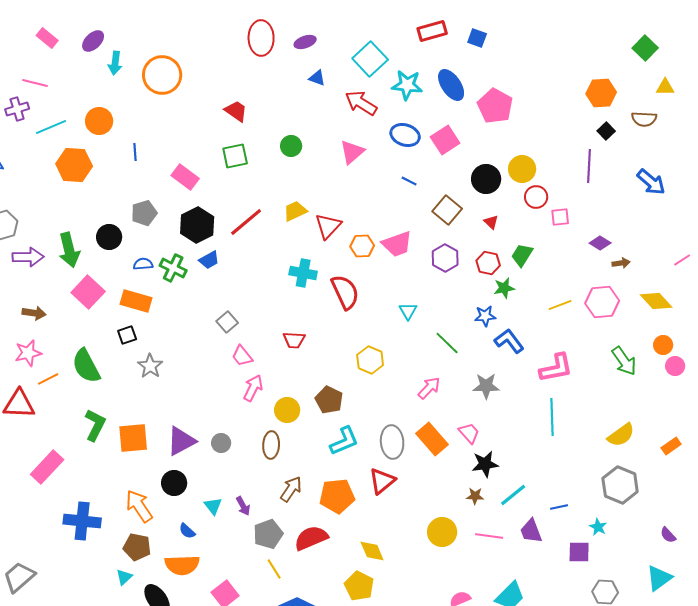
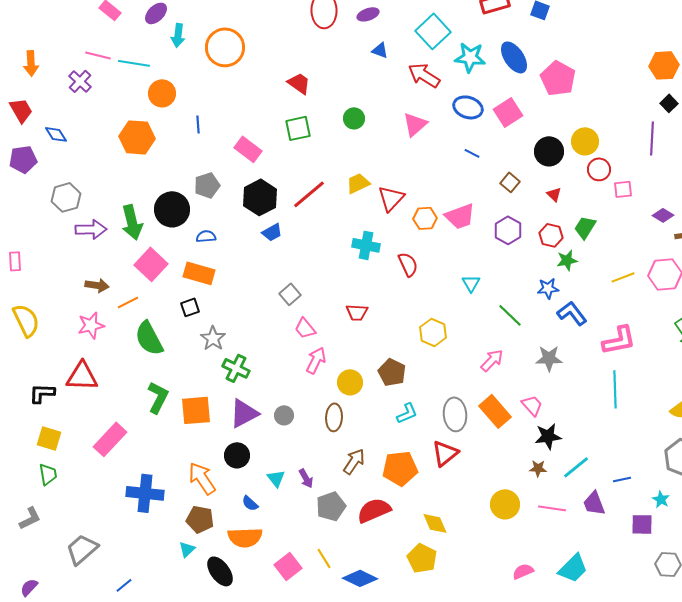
purple cross: (17, 109) -> (80, 81), turned -30
cyan line: (51, 127) -> (134, 63), moved, turned 32
brown square: (447, 210) -> (510, 182), size x0.7
black circle: (109, 237) -> (172, 209), size x1.4
green cross: (173, 268) -> (236, 368), moved
red semicircle: (345, 292) -> (408, 264), size x0.7
orange line: (48, 379) -> (128, 302), moved
cyan L-shape: (344, 441) -> (407, 413), size x0.7
yellow line: (274, 569) -> (324, 558), moved

